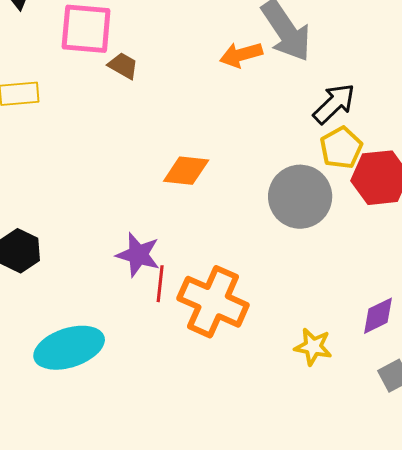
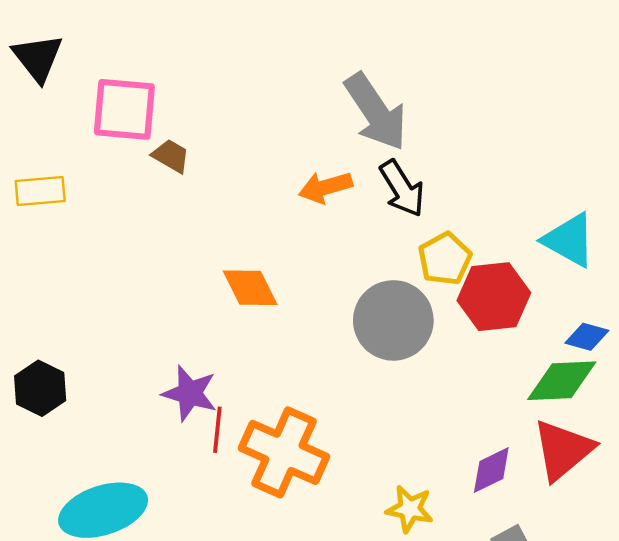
orange arrow: (241, 55) -> (325, 187), moved
black arrow: (334, 104) -> (402, 188), moved, turned 102
orange diamond: (186, 171) -> (250, 288), turned 57

